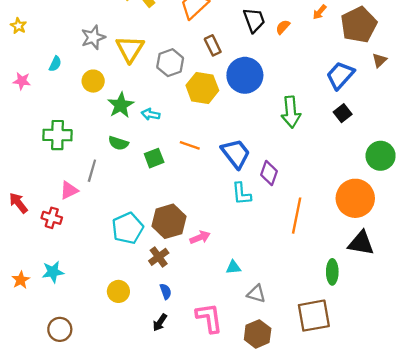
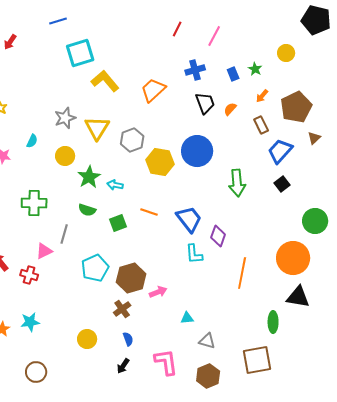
brown rectangle: (213, 45) -> (261, 125), moved
cyan pentagon: (128, 228) -> (95, 268), moved

